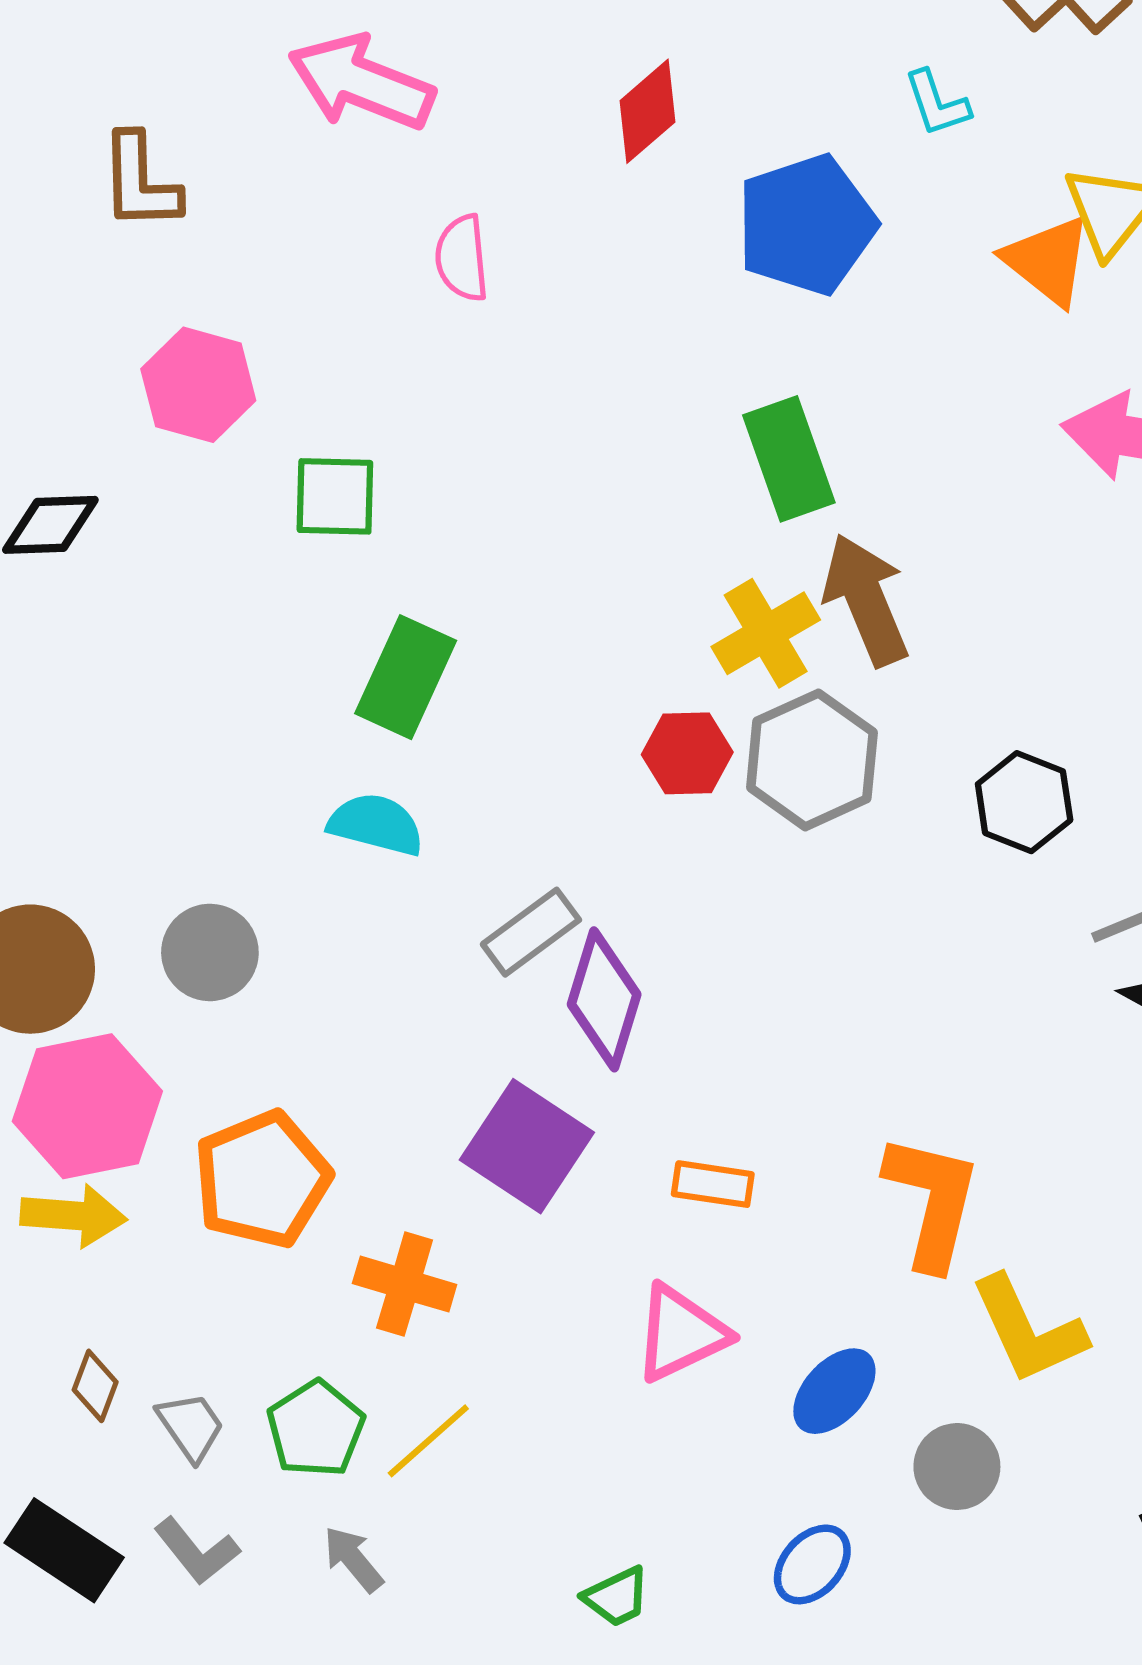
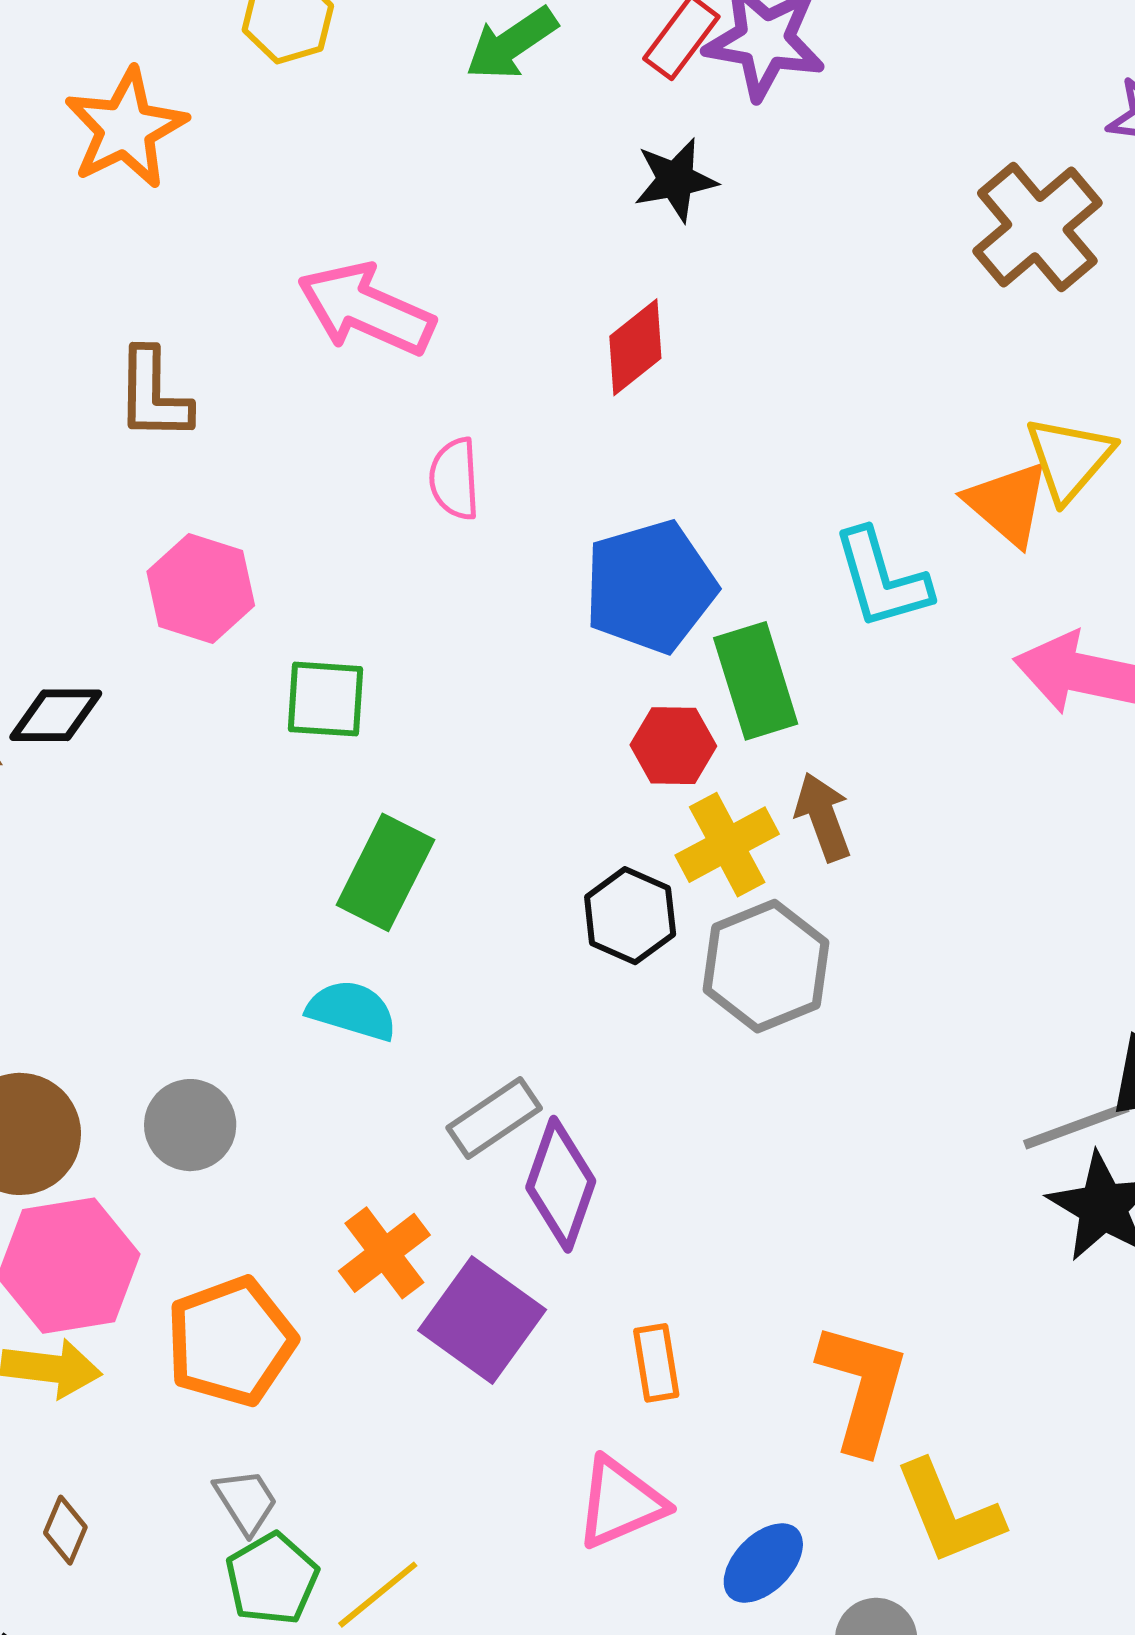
cyan L-shape: (937, 103) -> (882, 579), moved, size x1.6
blue pentagon: (806, 225) -> (650, 587), moved
brown arrow: (866, 600) -> (823, 817), size x0.7
red hexagon: (687, 753) -> (673, 746), moved
black hexagon: (1024, 802) -> (630, 916), moved
orange rectangle: (713, 1184) -> (656, 1363), turned 70
orange cross: (405, 1284) -> (384, 1253), moved, turned 34
gray trapezoid: (191, 1426) -> (246, 1501), moved

